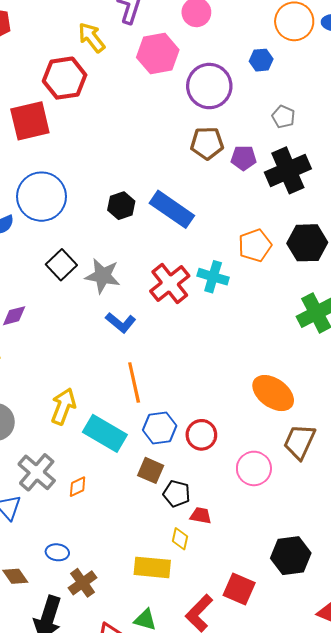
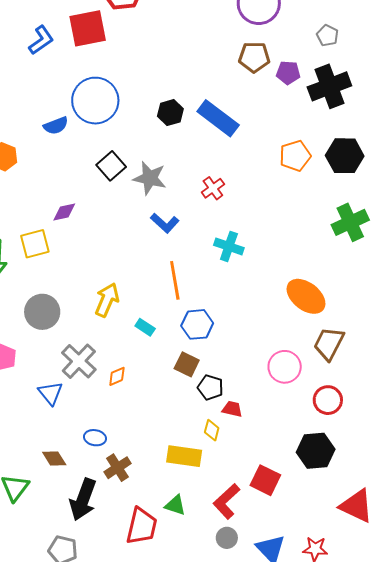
cyan cross: (213, 277) -> (229, 246), moved
red cross: (170, 283) -> (213, 188), size x0.6
cyan rectangle: (105, 433) -> (145, 327), size x0.5
red circle: (201, 435) -> (328, 400), moved

